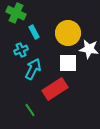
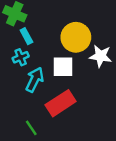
cyan rectangle: (34, 32) -> (26, 36), moved
white square: (68, 63) -> (63, 67), moved

